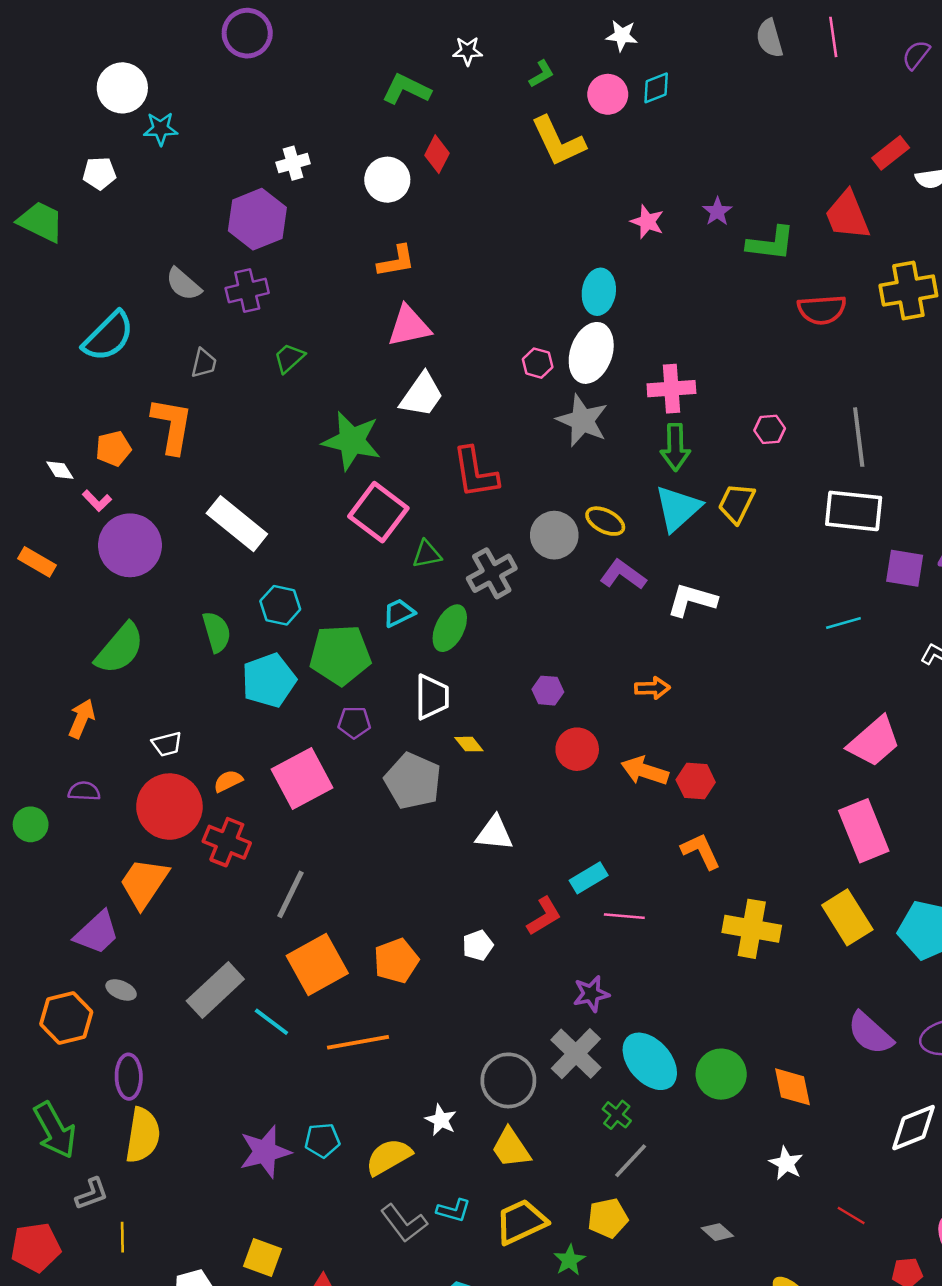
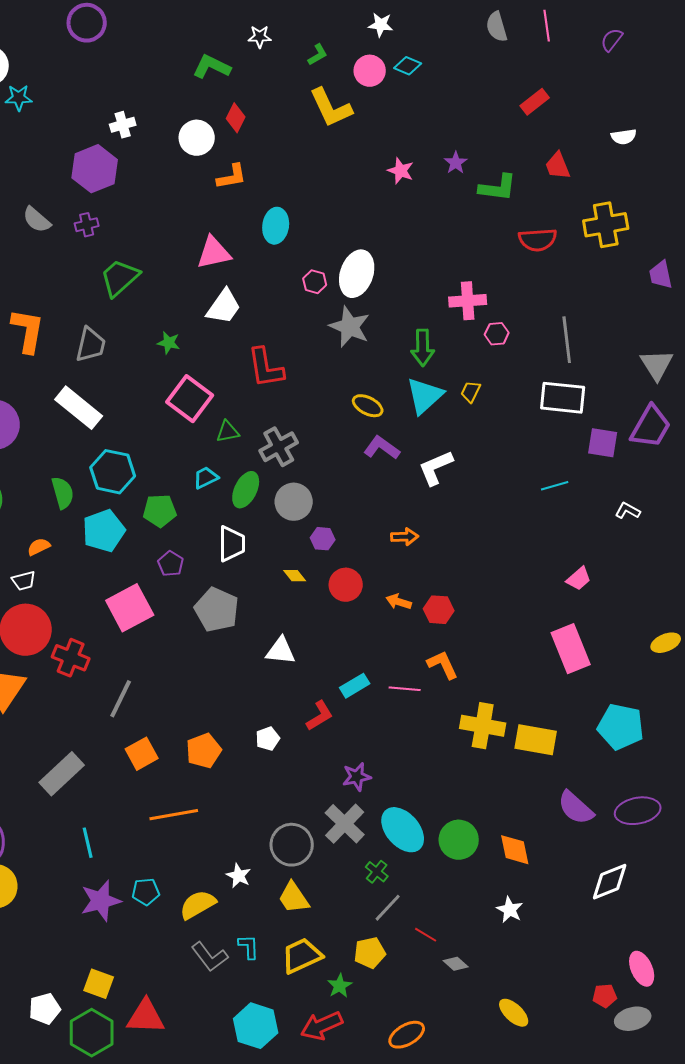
cyan diamond: (656, 88) -> (408, 66), turned 44
red rectangle: (891, 153) -> (535, 102), moved
red trapezoid: (847, 215) -> (558, 166), size x0.7
orange L-shape: (396, 261) -> (232, 177), moved
purple cross: (247, 290) -> (87, 225), size x0.7
cyan ellipse: (599, 292) -> (276, 226), moved
green trapezoid: (289, 358) -> (120, 278), size x1.6
gray trapezoid: (204, 363) -> (91, 345), moved, size x1.5
pink cross: (671, 389) -> (468, 301), moved
green star: (352, 441) -> (169, 343), size x0.5
yellow trapezoid: (736, 503) -> (471, 392), size x0.7
gray circle: (554, 535) -> (294, 502), moved
white L-shape: (692, 600) -> (436, 468), turned -39
cyan hexagon: (280, 605) -> (113, 472), size x1.4
green pentagon: (340, 655) -> (160, 511), size x0.7
purple pentagon: (354, 722) -> (171, 564), turned 30
pink trapezoid: (874, 742) -> (579, 579), size x0.6
yellow diamond: (469, 744) -> (295, 576), moved
orange arrow: (645, 771) -> (399, 602), size x0.7
orange semicircle: (228, 781) -> (39, 547), moved
pink line: (624, 916) -> (405, 689), moved
yellow rectangle: (847, 917) -> (536, 740), moved, turned -48
orange square: (317, 964) -> (142, 754), size x0.7
cyan line: (271, 1022) -> (88, 843), moved, turned 40
cyan L-shape: (454, 1210) -> (249, 947), turned -108
red line: (851, 1215) -> (426, 935), moved

